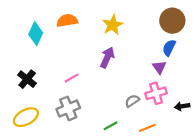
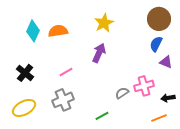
orange semicircle: (67, 21) -> (58, 31), moved
purple triangle: (159, 67) -> (166, 62), moved, turned -32
orange line: (147, 128) -> (159, 118), moved

